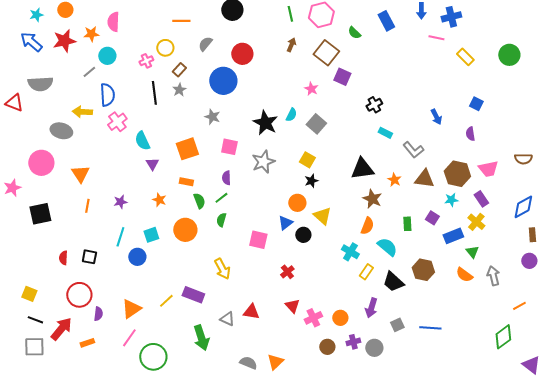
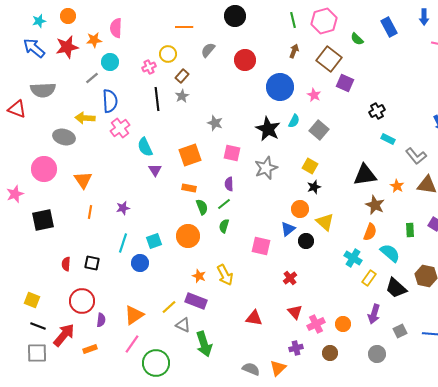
blue circle: (223, 81) -> (280, 87), moved
orange star: (159, 200) -> (199, 276), moved
gray triangle: (227, 319) -> (183, 325), moved
purple cross: (353, 342) -> (296, 348), moved

